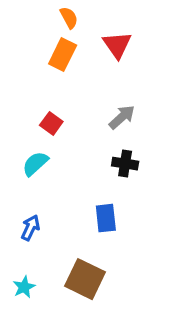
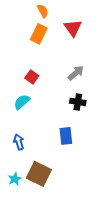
blue arrow: (30, 228) -> (19, 142), turned -42
brown square: (85, 279) -> (39, 174), moved

